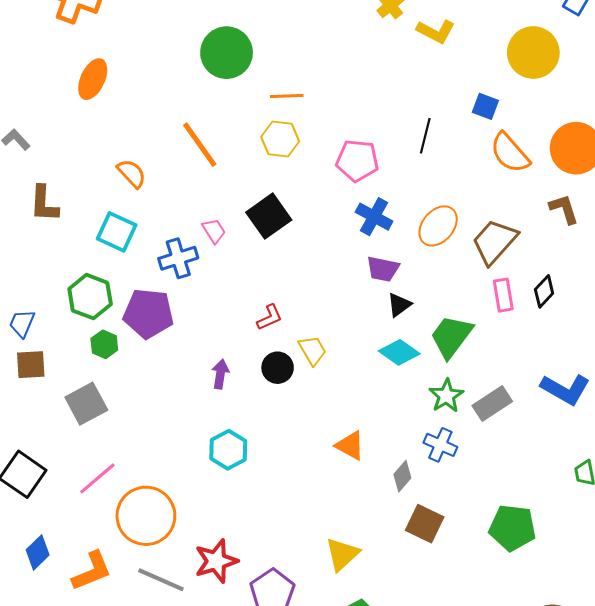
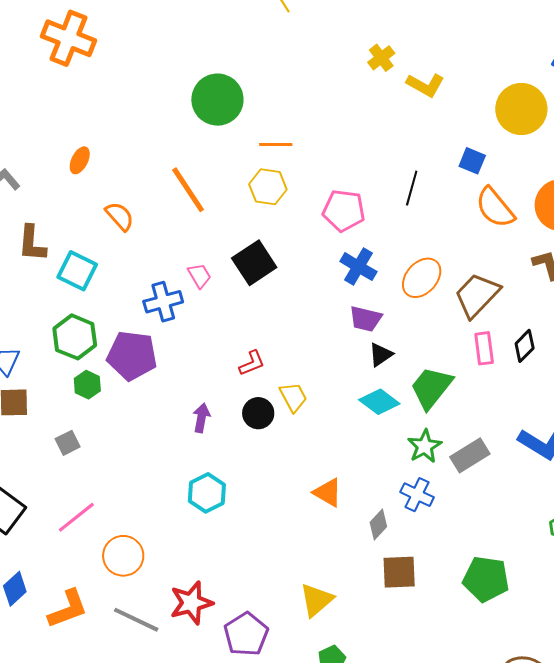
orange ellipse: (93, 79) -> (80, 160), moved, size x0.7
cyan square: (117, 232) -> (77, 271), moved
gray square: (86, 404) -> (68, 443), size x0.6
orange circle: (146, 516) -> (123, 556), size x0.7
brown square: (425, 524) -> (399, 572), turned -30

